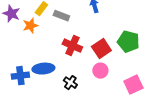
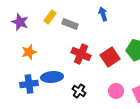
orange star: (30, 26) -> (29, 52), moved
pink circle: (100, 71) -> (116, 91), moved

